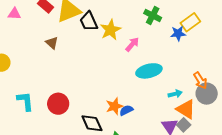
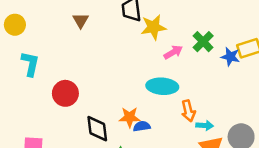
green cross: (153, 15) -> (203, 42), moved
cyan ellipse: (149, 71) -> (162, 86), moved
orange arrow: (200, 80) -> (188, 111), moved
cyan L-shape: (25, 101) -> (30, 64), moved

